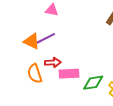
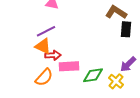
orange triangle: (32, 41) -> (43, 46), moved
orange semicircle: (35, 74) -> (44, 77), moved, turned -120

